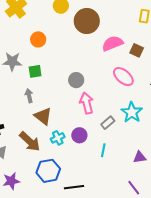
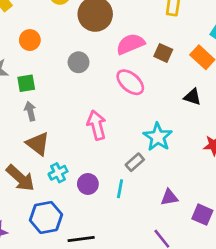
pink ellipse: (123, 77) -> (130, 82), moved
gray circle: (76, 80) -> (79, 62), moved
gray arrow: (29, 96) -> (30, 111), moved
gray rectangle: (108, 123) -> (135, 162), moved
purple circle: (79, 135) -> (88, 184), moved

